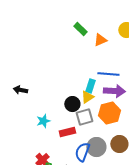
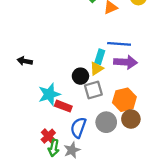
orange hexagon: (109, 113) -> (124, 100), moved
cyan star: (43, 121) -> (49, 94), size x1.5
red rectangle: (67, 132) -> (63, 106), moved, turned 35
blue semicircle: (82, 152) -> (78, 128), moved

